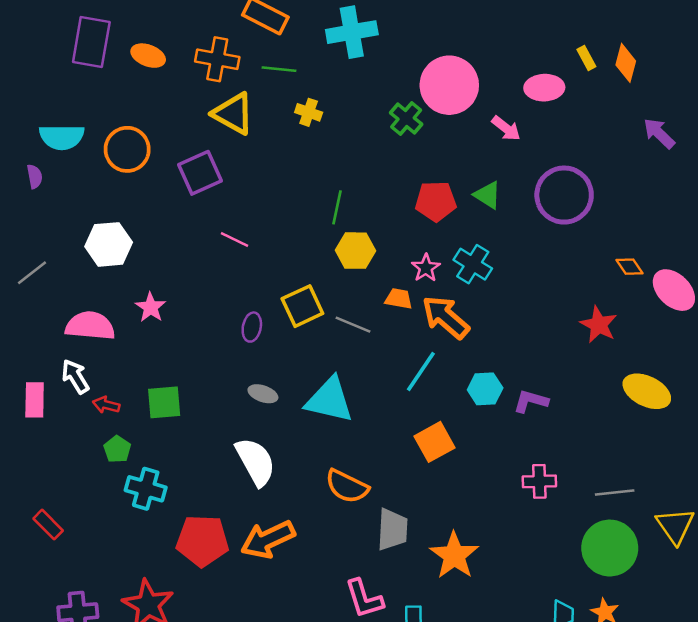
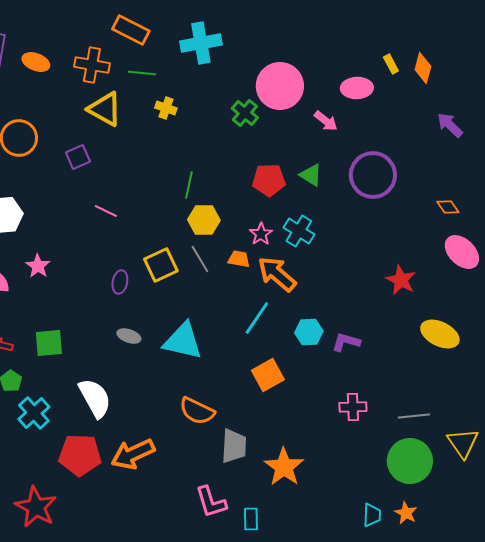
purple square: (200, 173) -> (78, 157), size x0.7
orange diamond: (629, 267) -> (448, 207), moved
gray line: (353, 325) -> (200, 259), moved, turned 36
white semicircle: (256, 462) -> (95, 398), moved
cyan cross: (146, 489) -> (34, 413), turned 32

